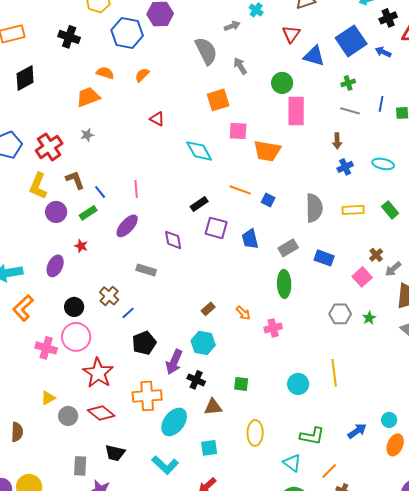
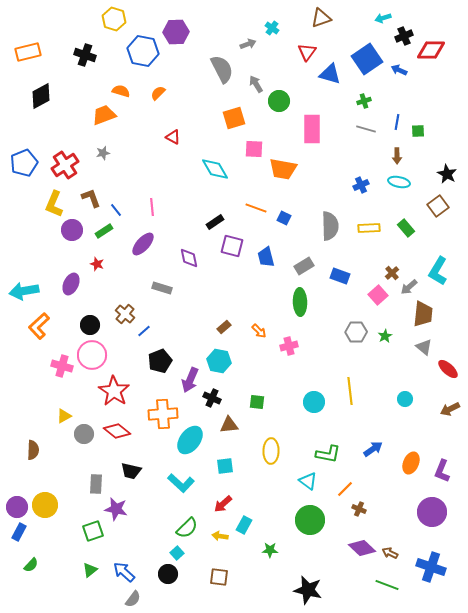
green circle: (282, 83) -> (279, 101), moved
brown arrow: (337, 141) -> (397, 156), moved
cyan circle: (389, 420) -> (405, 399), moved

